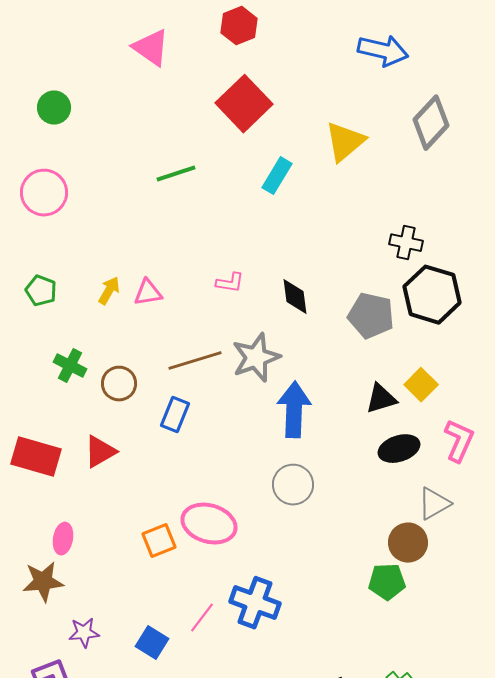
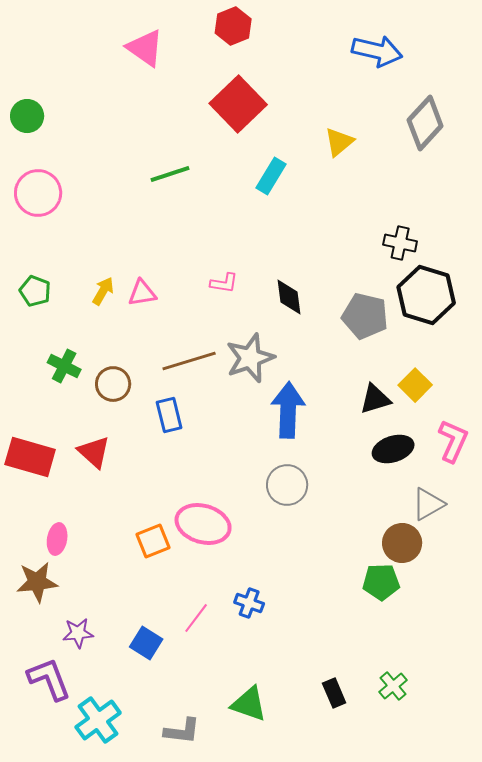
green circle: (54, 108) -> (27, 116), moved
yellow triangle: (345, 142) -> (339, 142), size x0.7
blue rectangle: (175, 415) -> (169, 415), turned -36
red triangle: (100, 452) -> (94, 452), turned -48
blue cross: (255, 603) -> (249, 603), size x0.6

